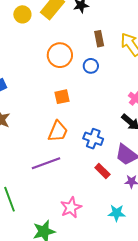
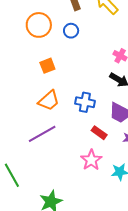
orange trapezoid: (58, 131) -> (49, 101), turned 35
pink star: (71, 208) -> (91, 160), moved

